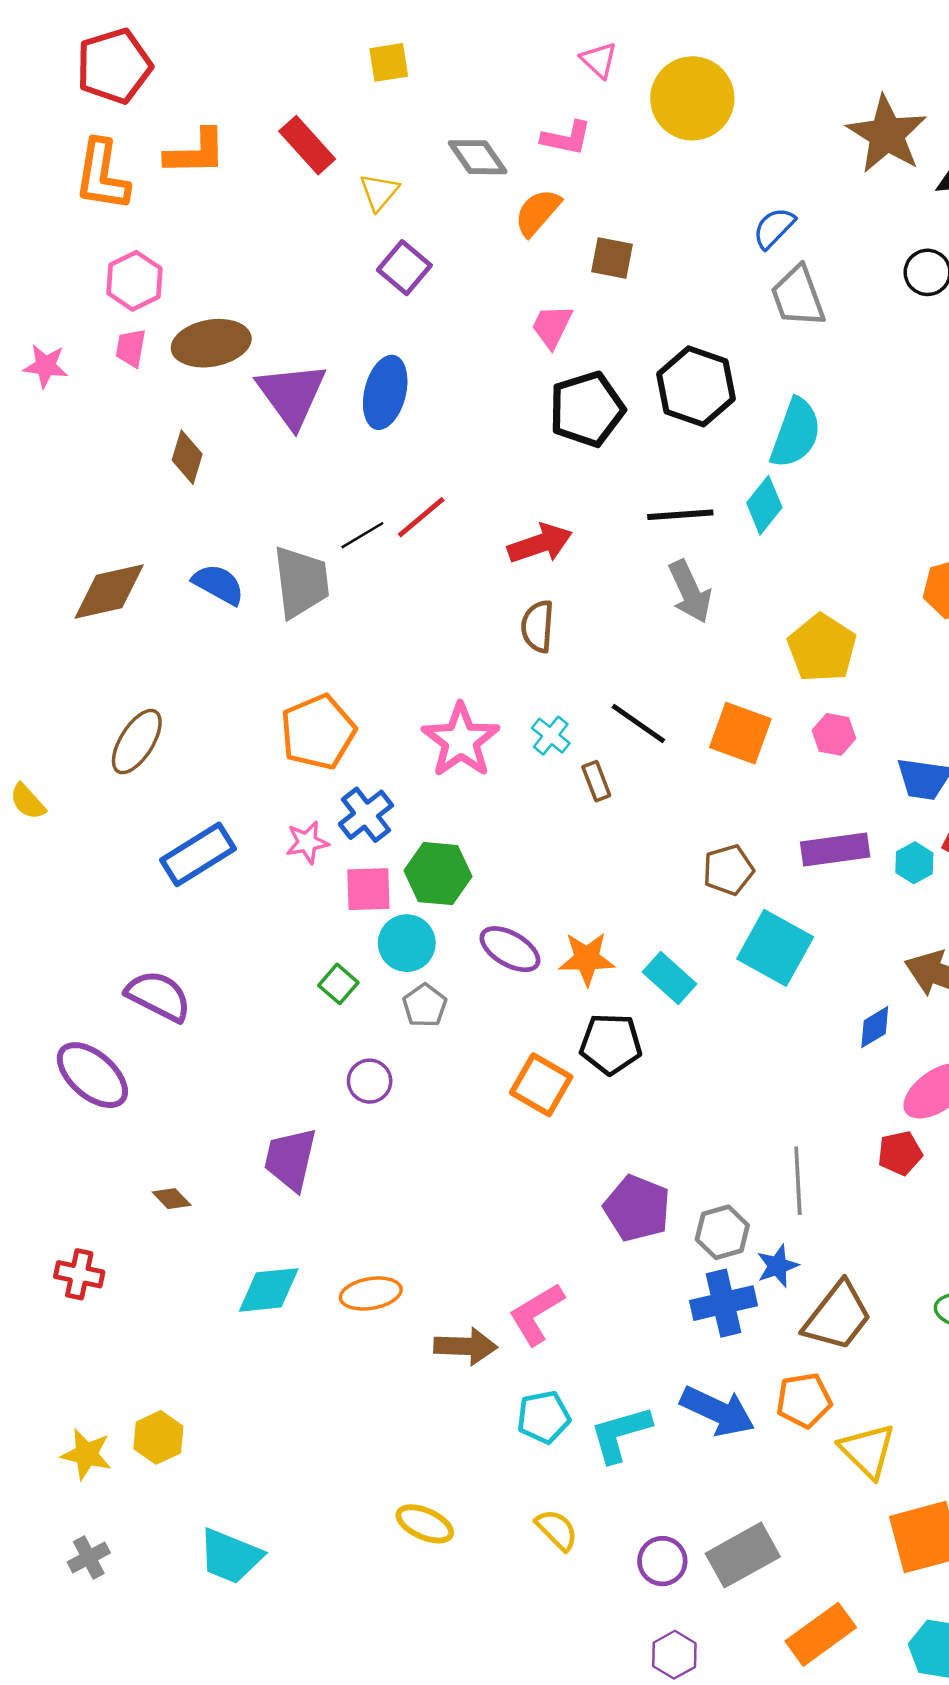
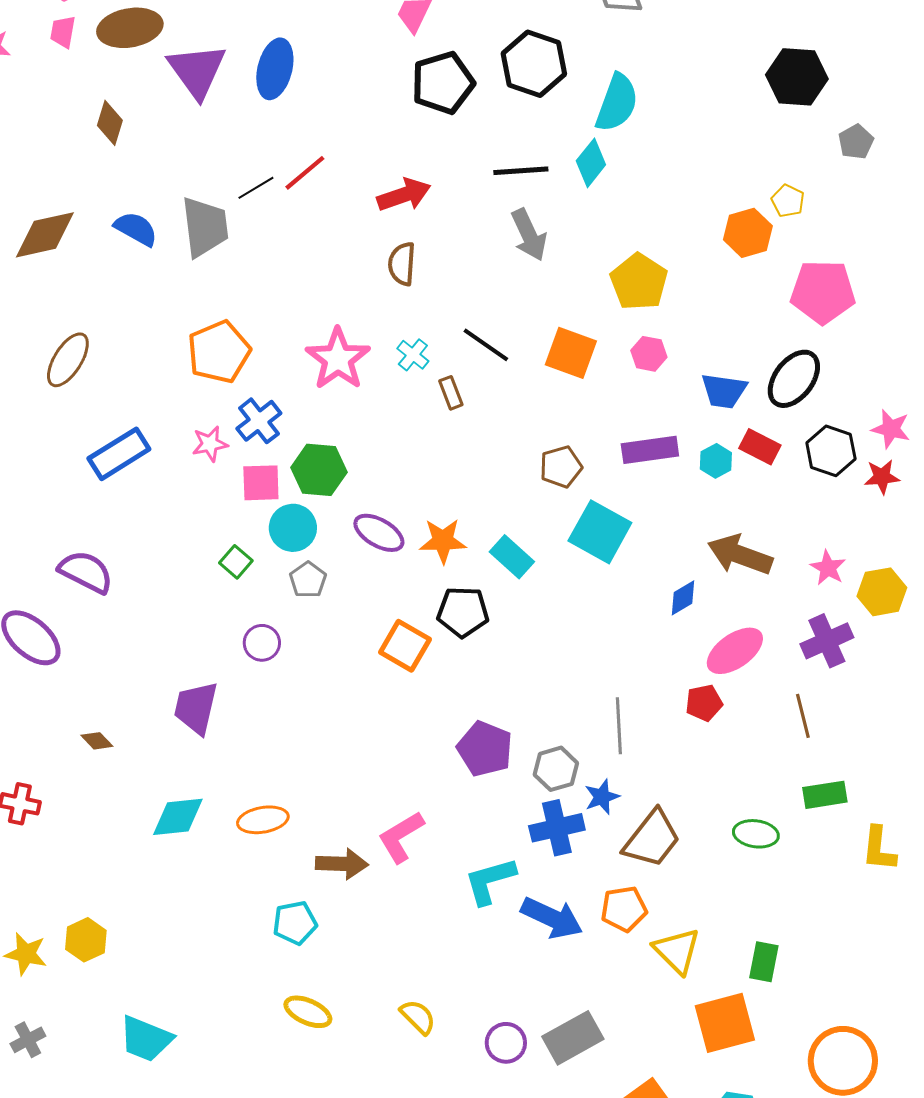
cyan pentagon: (544, 1417) -> (295, 923), moved
cyan L-shape: (620, 1434) -> (490, 881), moved

